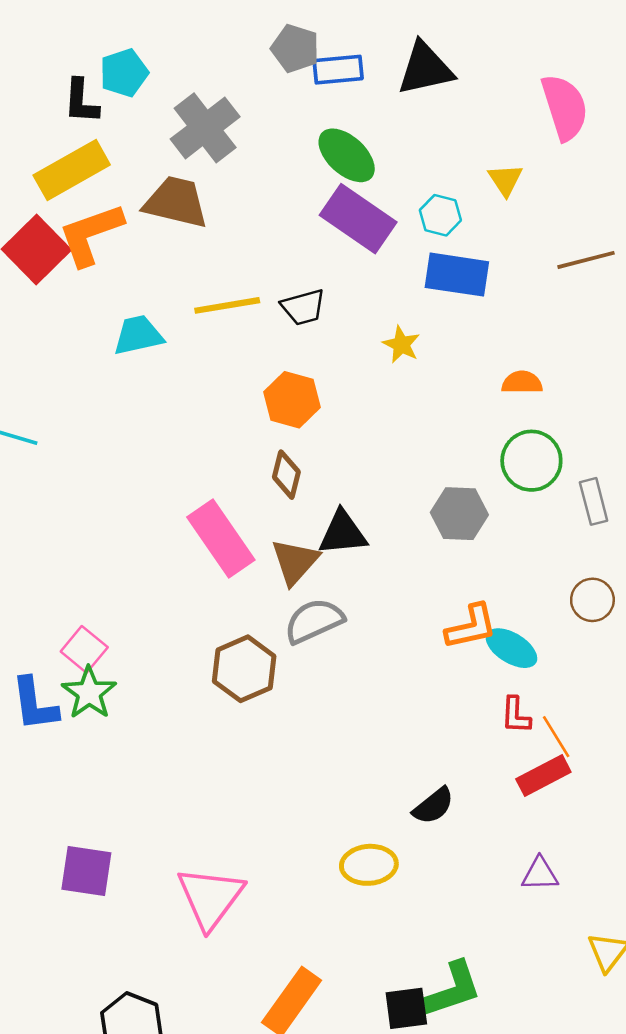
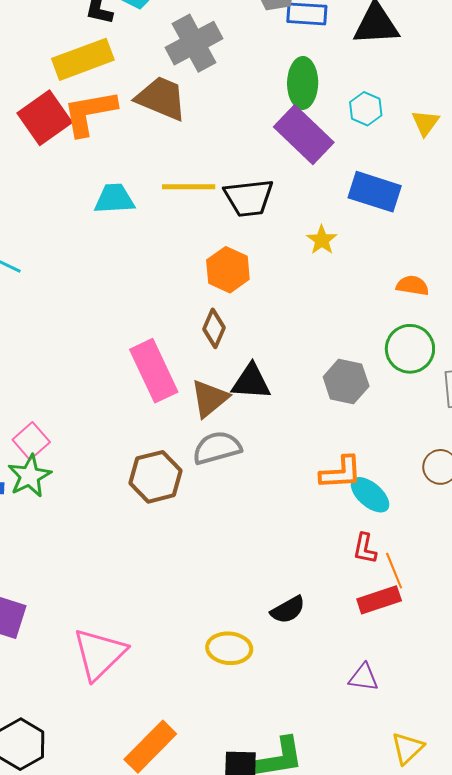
green ellipse: (347, 155) -> (303, 83), turned 39
cyan hexagon: (440, 215) -> (366, 109), moved
black trapezoid: (303, 307) -> (249, 198), size x1.4

